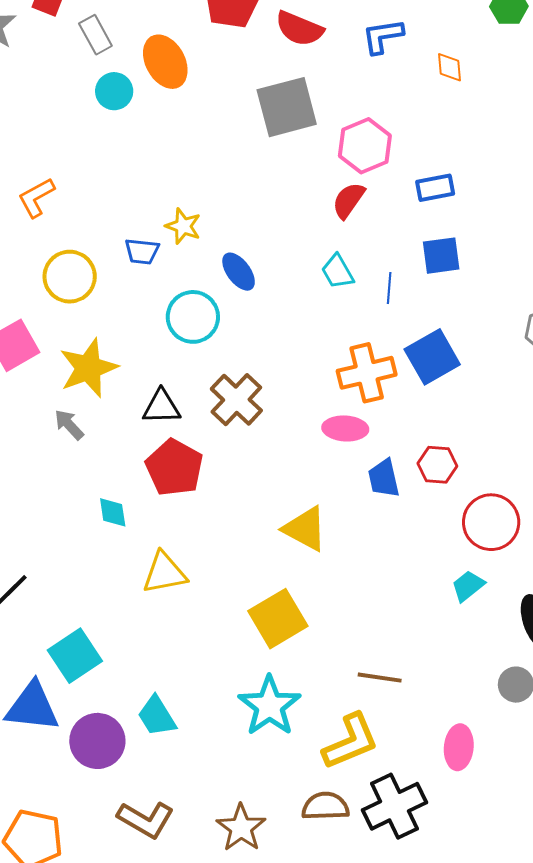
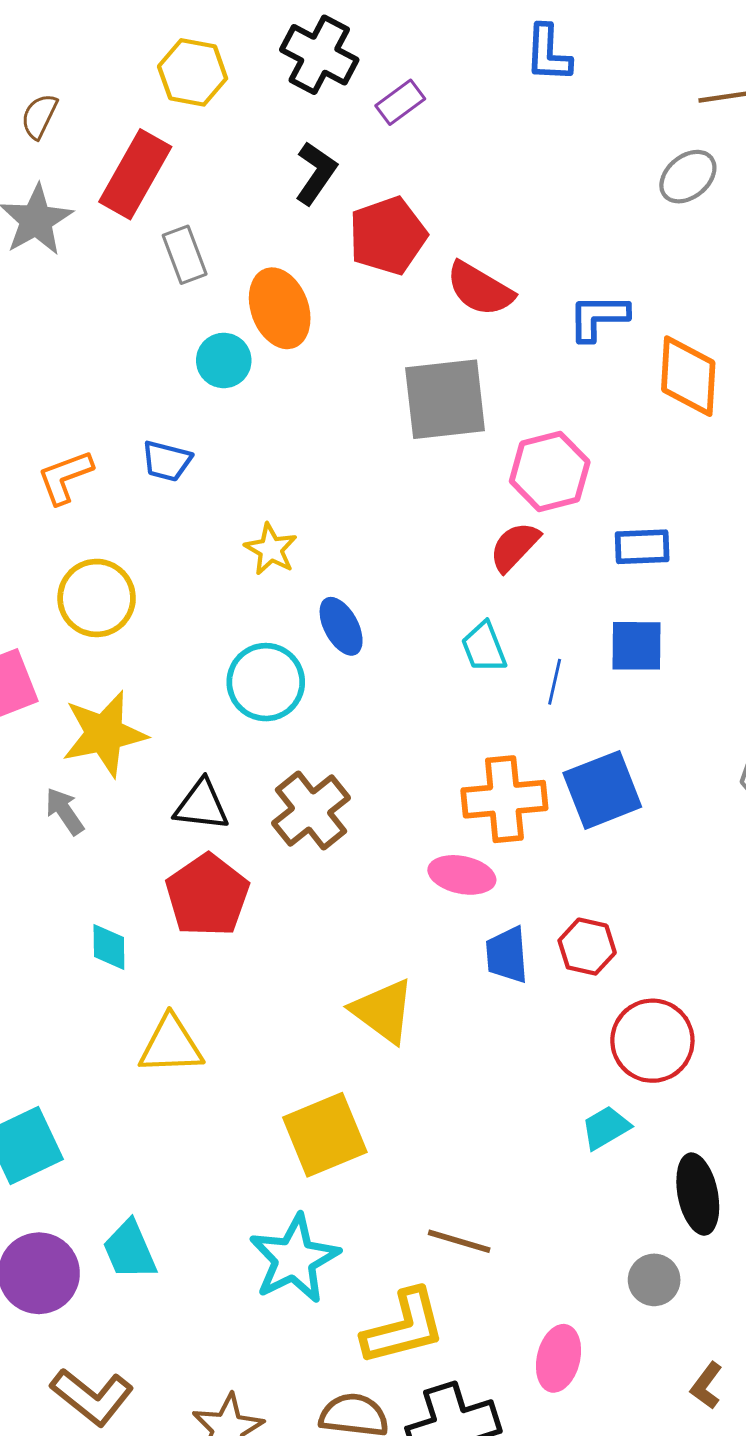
orange diamond: (450, 67) -> (688, 376), size x1.8
cyan circle: (114, 91) -> (224, 360), moved
blue trapezoid: (142, 251) -> (167, 461), moved

